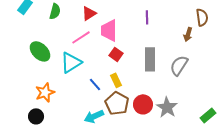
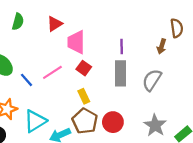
purple line: (147, 17) -> (122, 46), moved
pink line: (81, 37) -> (52, 72), moved
cyan triangle: (71, 62) -> (35, 121), moved
blue line: (95, 84) -> (27, 80), moved
gray star: (167, 107) -> (155, 125), moved

